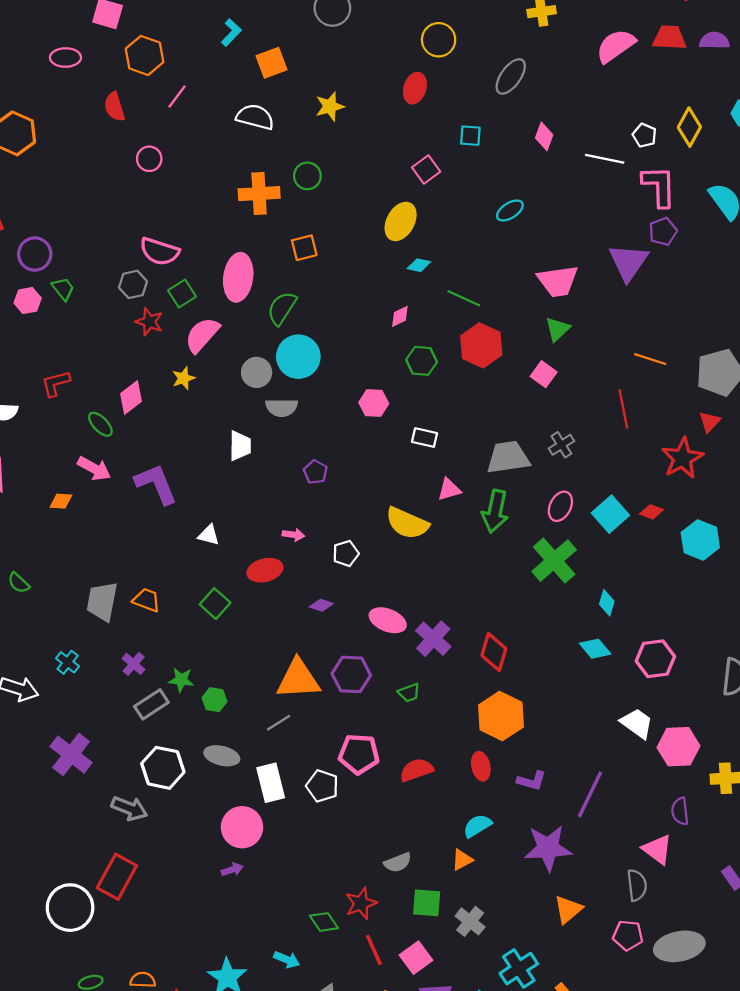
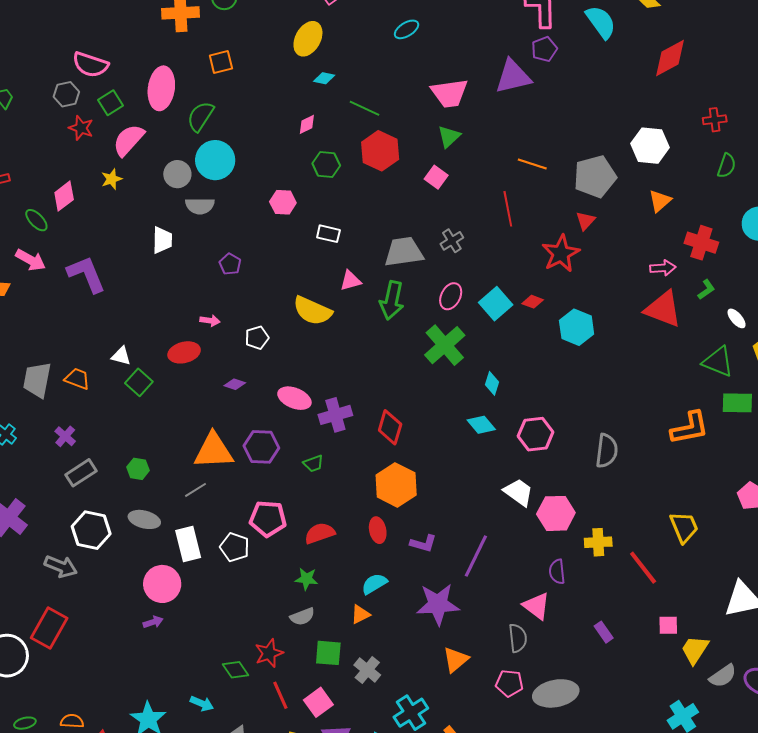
purple triangle: (628, 262) -> (513, 77), turned 42
white triangle: (209, 535) -> (121, 356), moved
purple cross: (433, 639) -> (335, 415), turned 32
green star: (181, 680) -> (306, 579), moved

